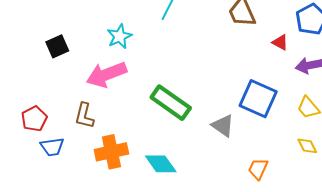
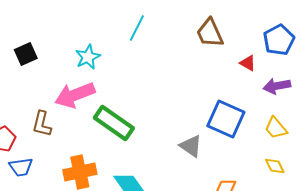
black square: (57, 46) -> (26, 54), moved
green rectangle: (171, 103) -> (114, 123), moved
brown L-shape: (84, 116) -> (42, 124), moved

